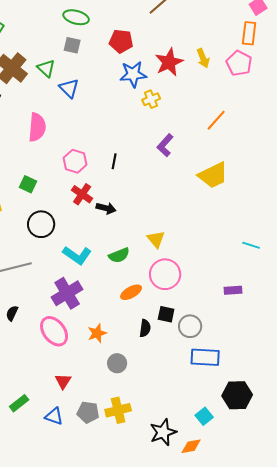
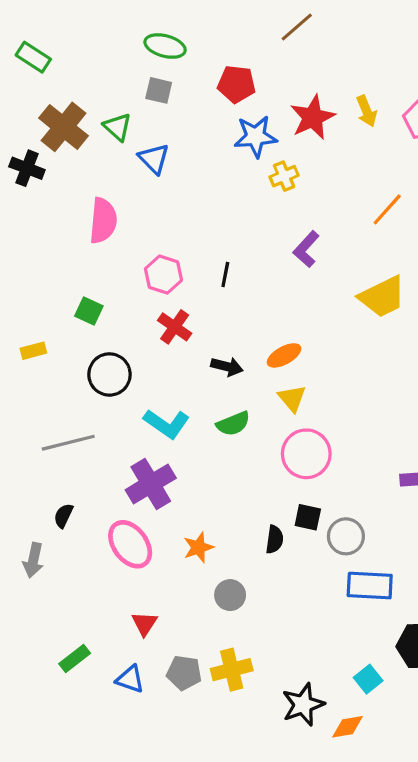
black arrow: (106, 208) -> (227, 367), moved
orange ellipse: (131, 292) -> (284, 355), moved

